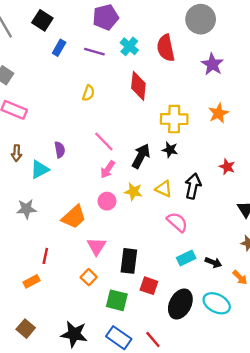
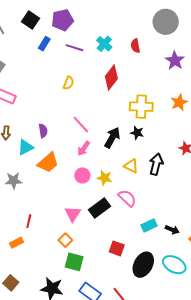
purple pentagon: (106, 17) -> (63, 20), moved
red semicircle: (166, 48) -> (135, 46), size x0.6
red diamond: (138, 86) -> (111, 78), turned 30
yellow star: (133, 192) -> (105, 178), moved
orange trapezoid: (74, 217) -> (48, 163), moved
pink semicircle: (177, 222) -> (127, 198), moved
black rectangle: (129, 261) -> (99, 208), moved, turned 45
green square: (117, 300) -> (74, 262), moved

